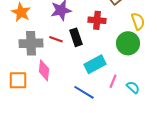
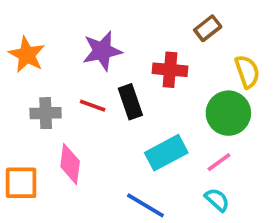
gray cross: (31, 43) -> (46, 113), size x0.7
pink line: (113, 81) -> (219, 162), moved, turned 32
cyan semicircle: (133, 87) -> (217, 200), moved

